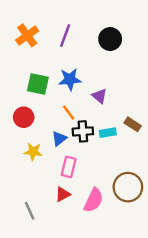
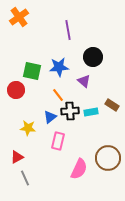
orange cross: (27, 35) -> (19, 17), moved
purple line: (65, 35) -> (68, 30), moved, turned -30
black circle: (110, 39) -> (93, 57), moved
red circle: (24, 117) -> (16, 90), moved
red triangle: (63, 194) -> (17, 157), moved

